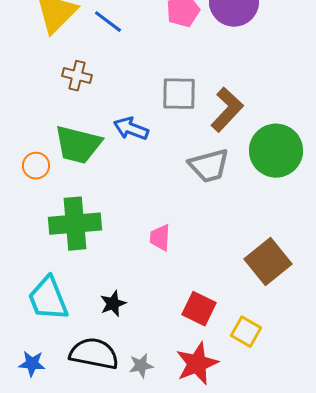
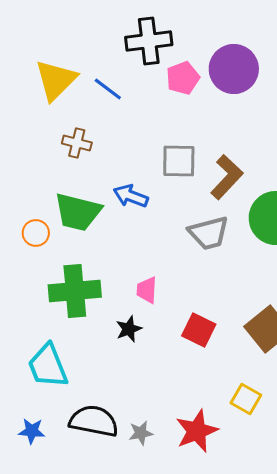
pink trapezoid: (160, 238) -> (147, 290), moved
black star: (113, 304) -> (129, 329), moved
red square: (199, 309) -> (199, 330), moved

